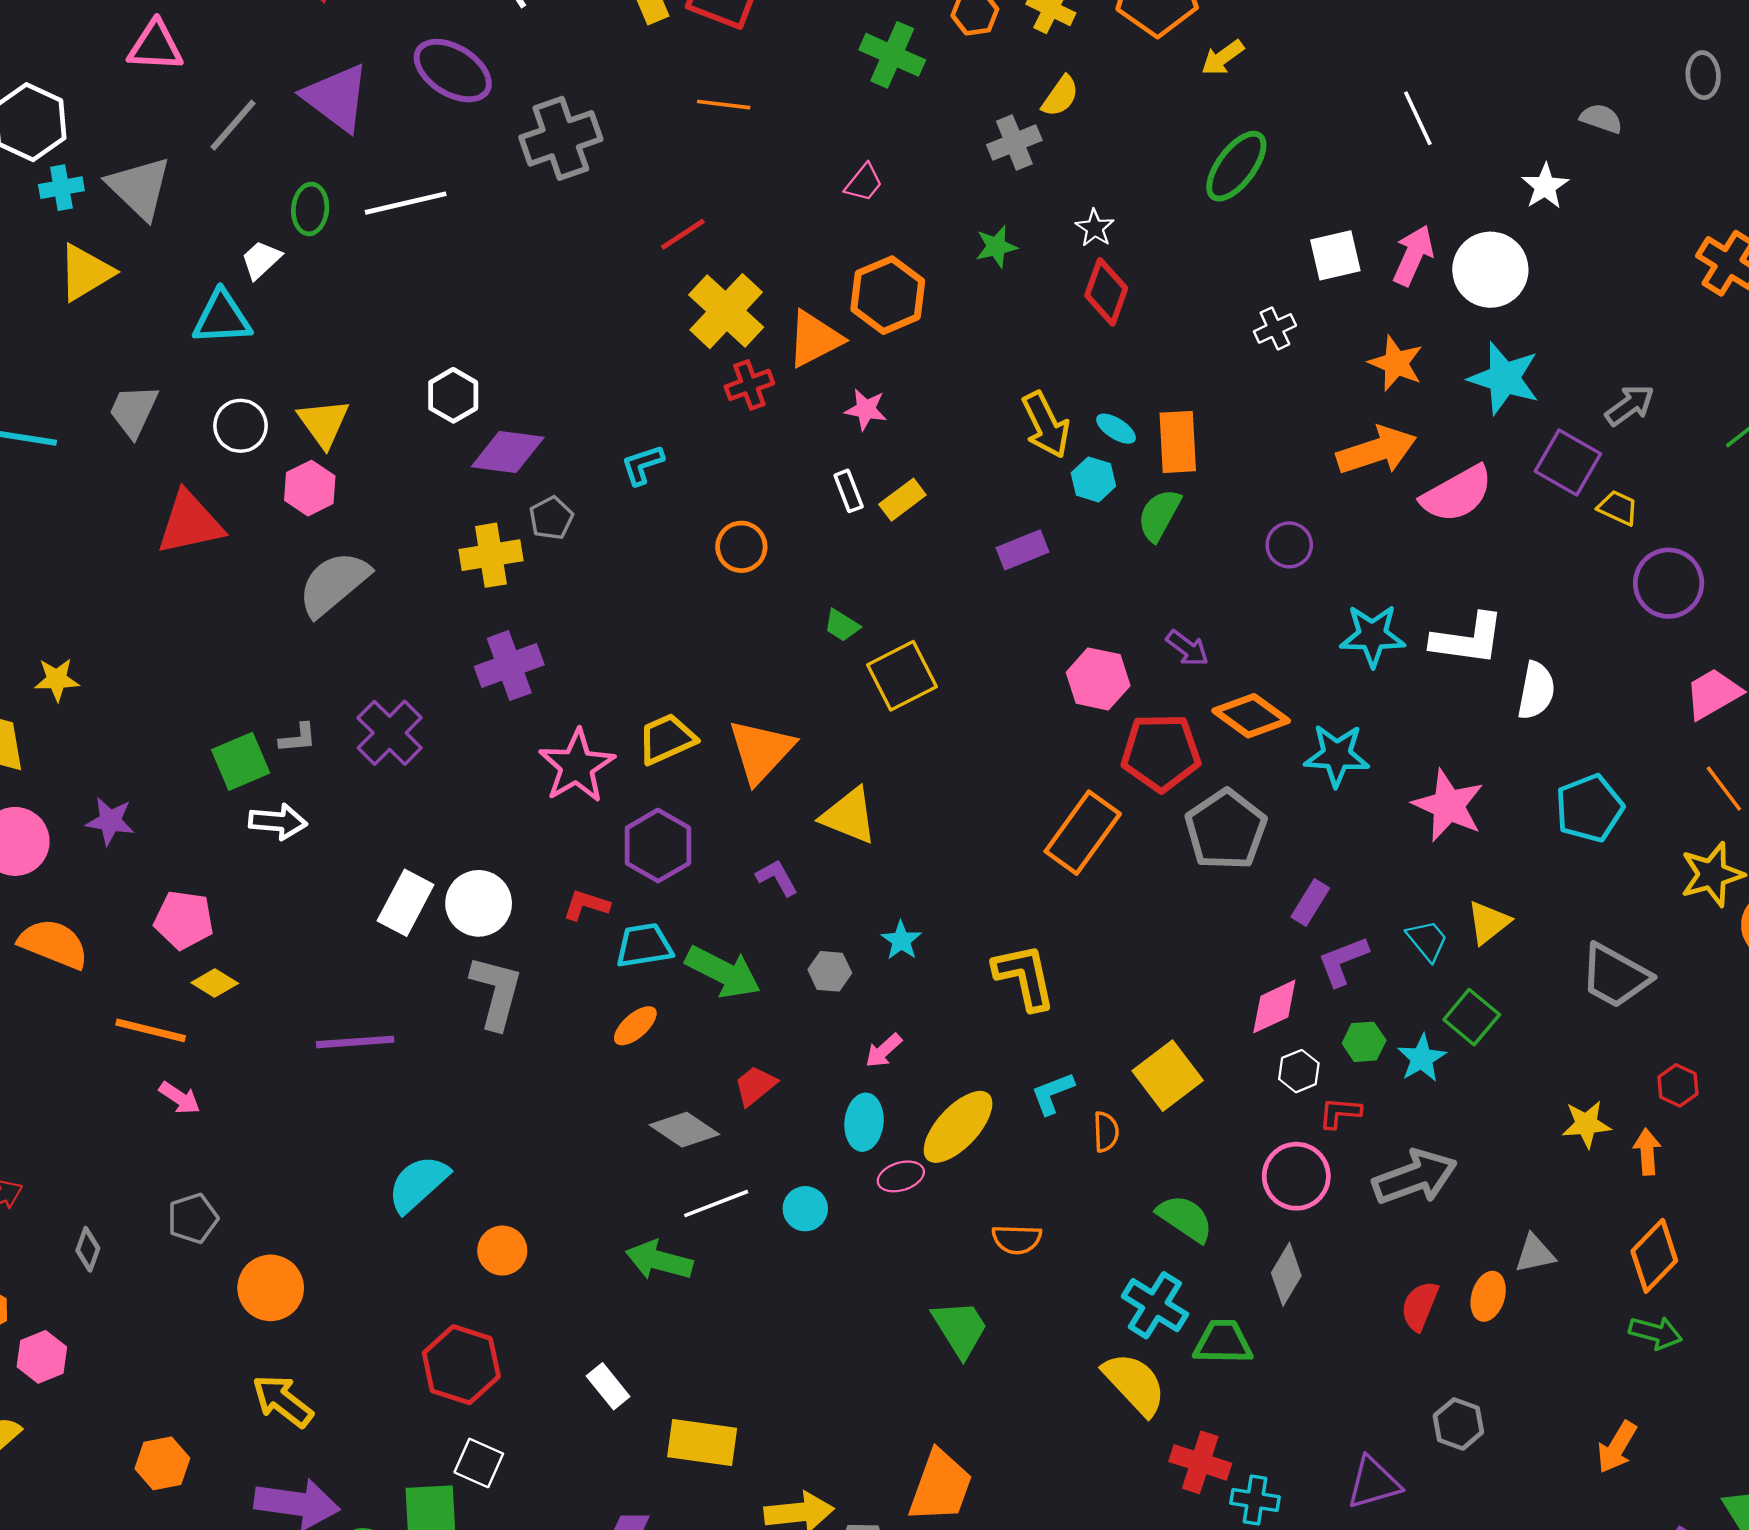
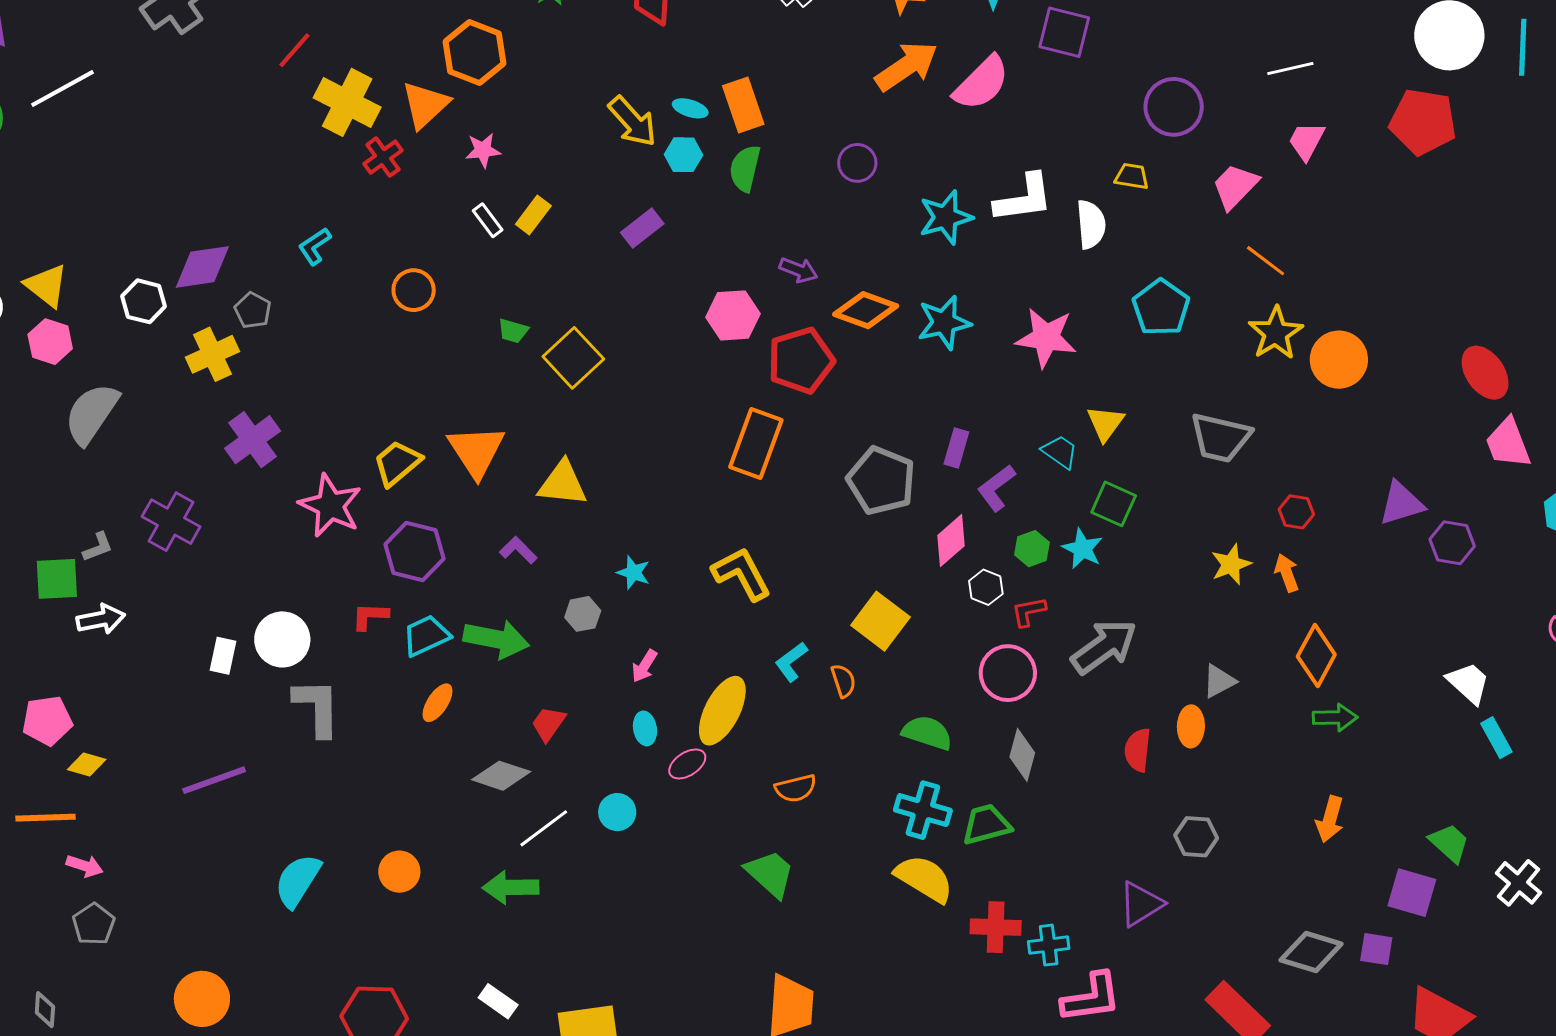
white hexagon: (453, 395) -> (144, 301), moved
yellow trapezoid: (1618, 508) -> (1132, 176), moved
green square: (241, 761) -> (57, 579), turned 36
gray pentagon: (1226, 830) -> (881, 481), moved
white rectangle: (406, 903) -> (223, 656), size x0.7
cyan ellipse: (864, 1122) -> (645, 728), size x0.7
gray pentagon: (193, 1218) -> (94, 924), moved
orange circle: (502, 1251) -> (399, 872), moved

